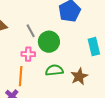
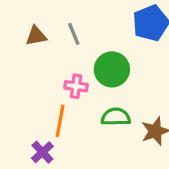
gray line: (31, 31) -> (74, 34), moved

